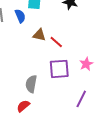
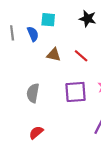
red line: (56, 42) -> (81, 56), moved
gray semicircle: (31, 84) -> (33, 93), moved

